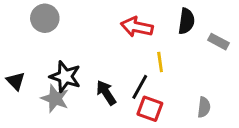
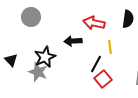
black star: (65, 77) -> (45, 57), turned 30
black arrow: (106, 93) -> (73, 41), moved, turned -60
red square: (150, 109) -> (103, 79), turned 30

